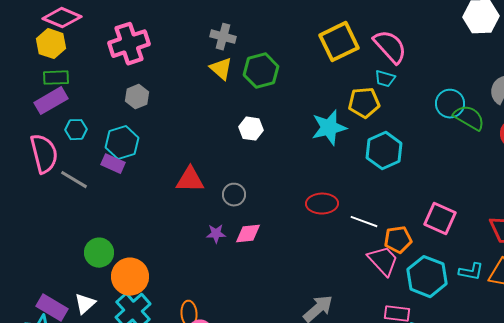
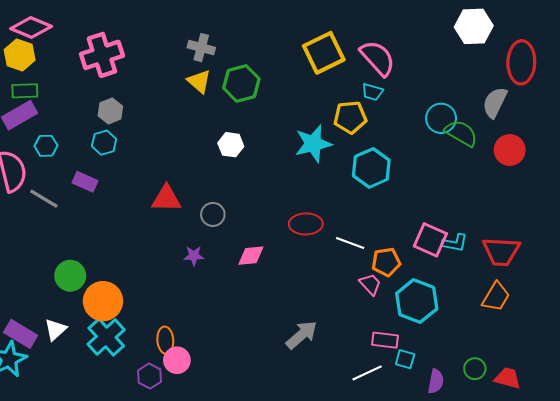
cyan hexagon: (122, 143) -> (104, 143), moved, size x0.7
pink diamond: (248, 234) -> (251, 256), moved
pink trapezoid: (383, 261) -> (370, 284), size x0.7
cyan L-shape: (471, 272) -> (455, 243), moved

